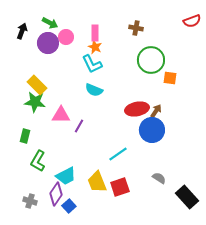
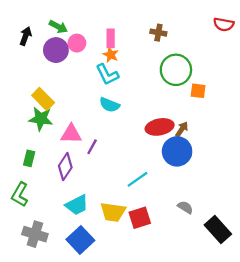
red semicircle: (192, 21) -> (224, 24), turned 30
green L-shape: (38, 161) -> (20, 194), moved
yellow trapezoid: (97, 182) -> (113, 212), turned -60
purple diamond: (56, 194) -> (65, 167), moved
gray cross: (30, 201) -> (35, 234), size x1.5
blue square: (69, 206) -> (80, 240), size x1.6

